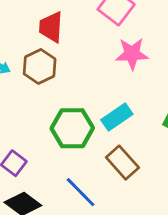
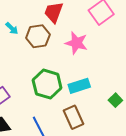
pink star: (132, 54) -> (76, 43), moved

